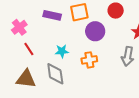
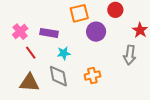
purple rectangle: (52, 15) -> (49, 33), moved
orange cross: (89, 60) -> (92, 76), moved

